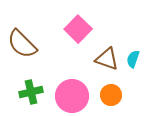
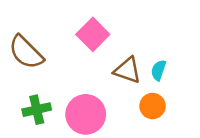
orange circle: (111, 95) -> (153, 106), moved

